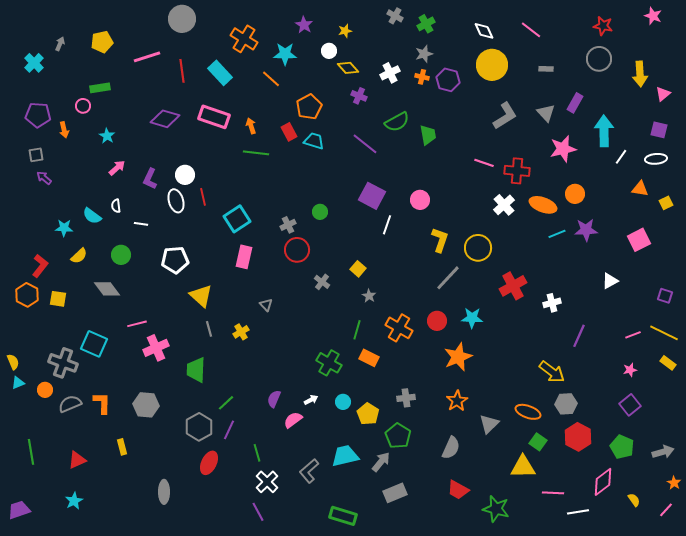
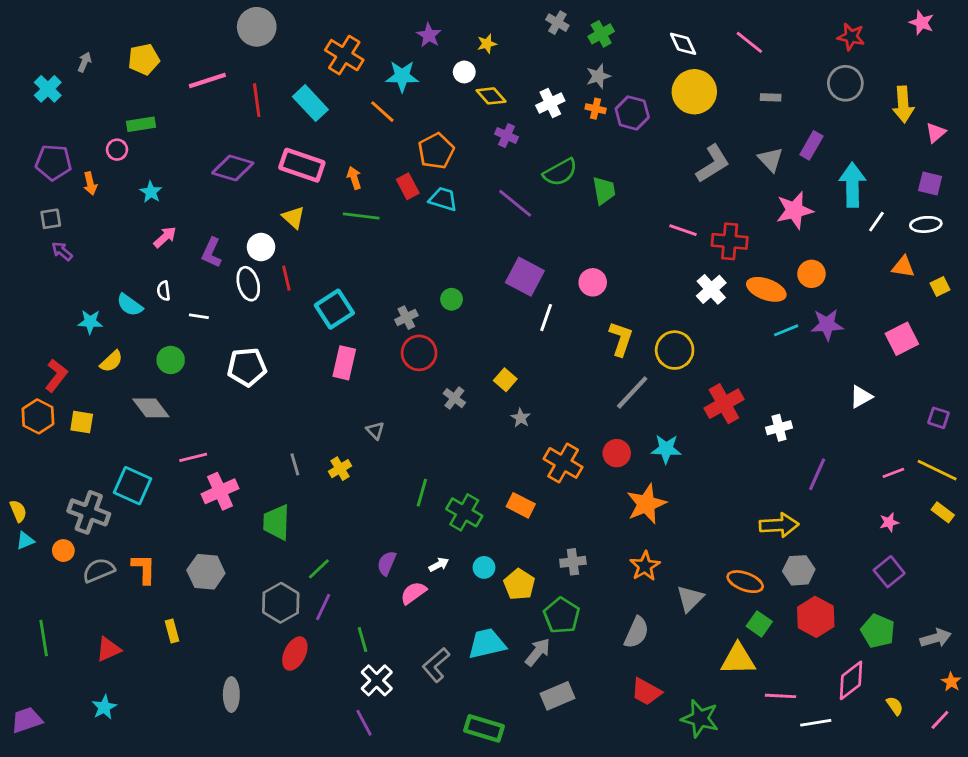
yellow triangle: (201, 296) -> (293, 217), moved, size x0.7
green line: (357, 330) -> (422, 493), moved
yellow arrow: (552, 372) -> (779, 525), turned -40

